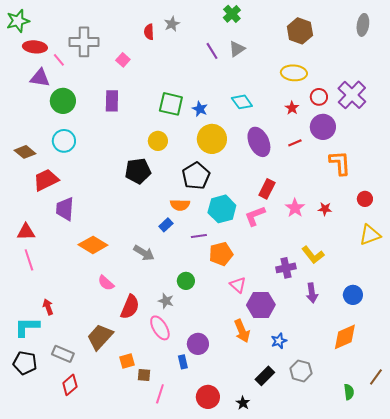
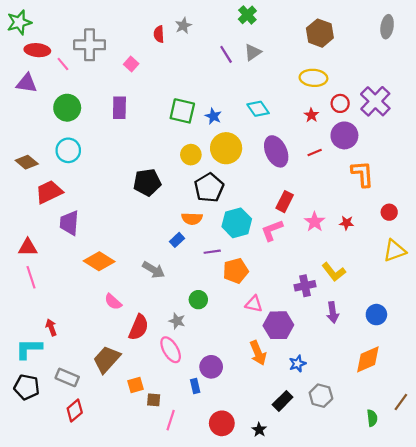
purple triangle: (40, 78) -> (27, 83), moved
yellow circle: (158, 141) -> (191, 155), moved
pink triangle: (238, 285) -> (254, 304), turned -30

